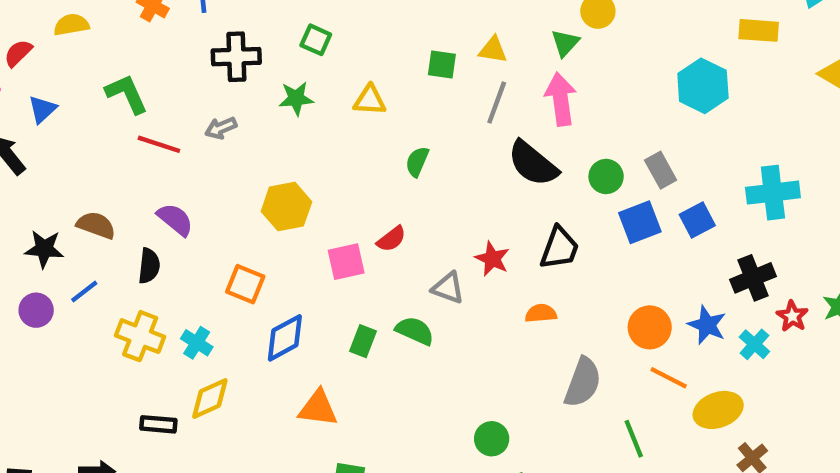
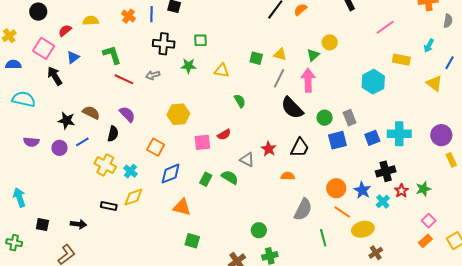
green square: (316, 40) -> (200, 40), turned -32
green semicircle: (417, 162) -> (240, 101), turned 120
blue square: (697, 220) -> (372, 138), moved

